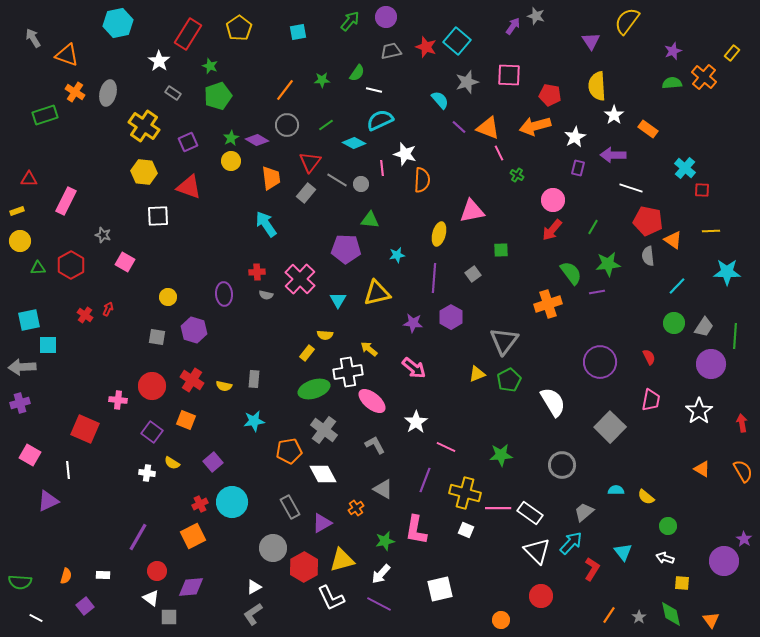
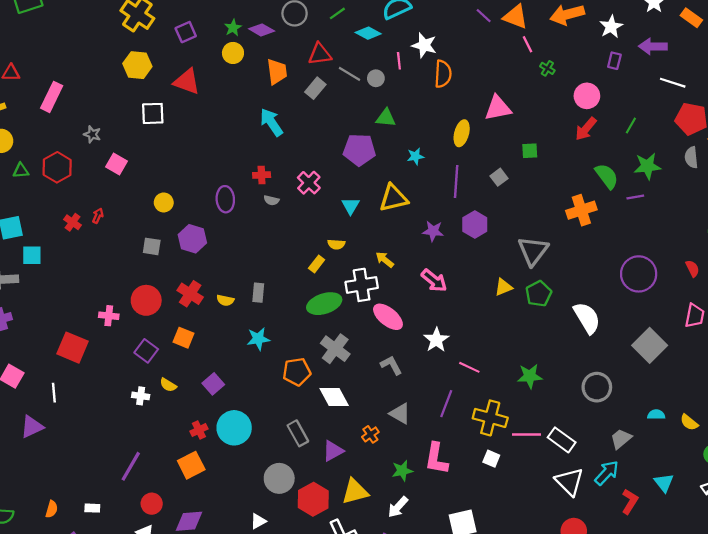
red triangle: (310, 162) -> (320, 54), turned 45
pink cross: (300, 279) -> (309, 183), size x0.7

